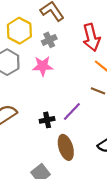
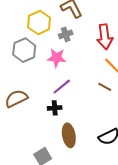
purple line: (72, 111) -> (62, 87), moved

